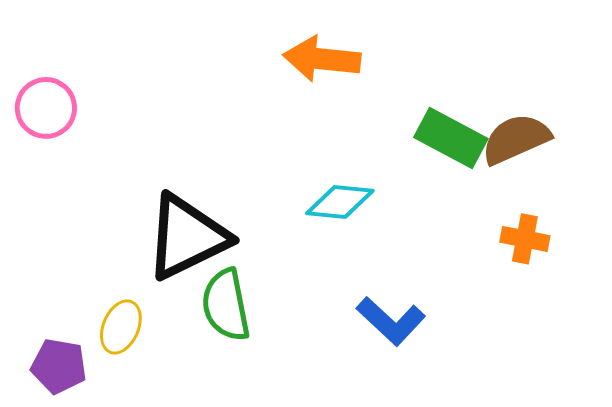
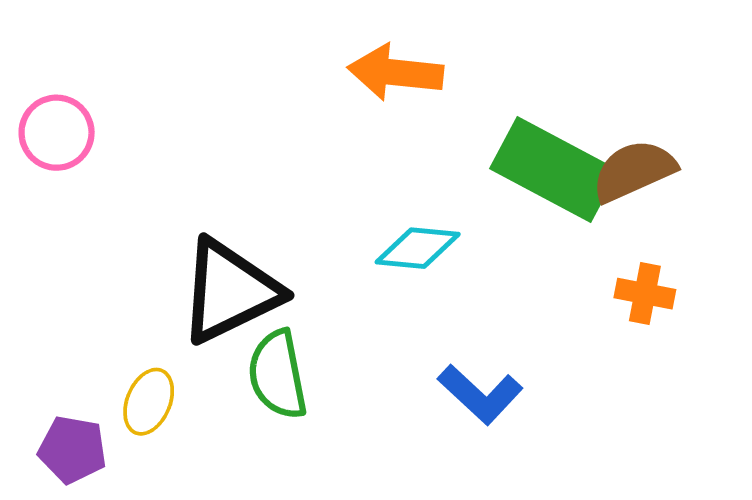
green rectangle: (451, 138) -> (554, 170), size x1.4

